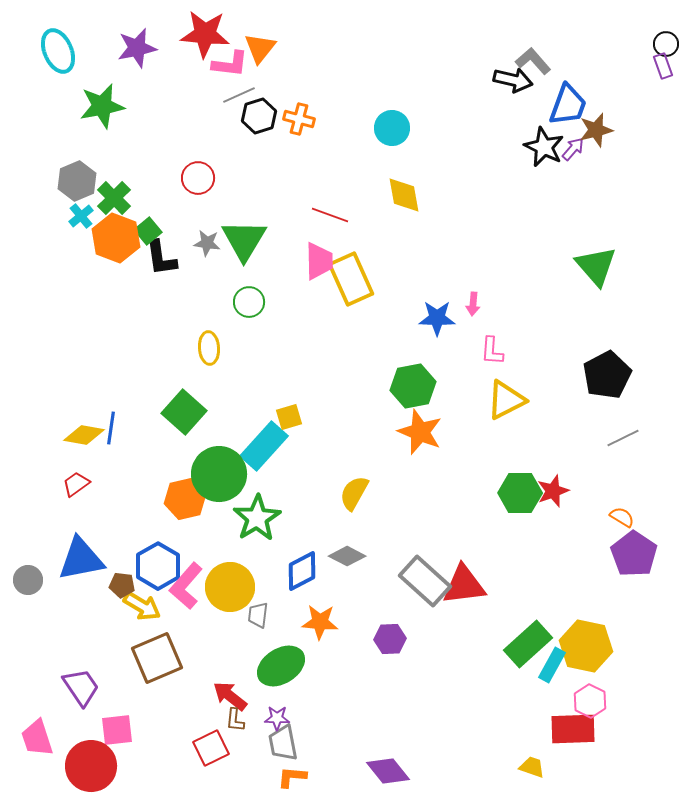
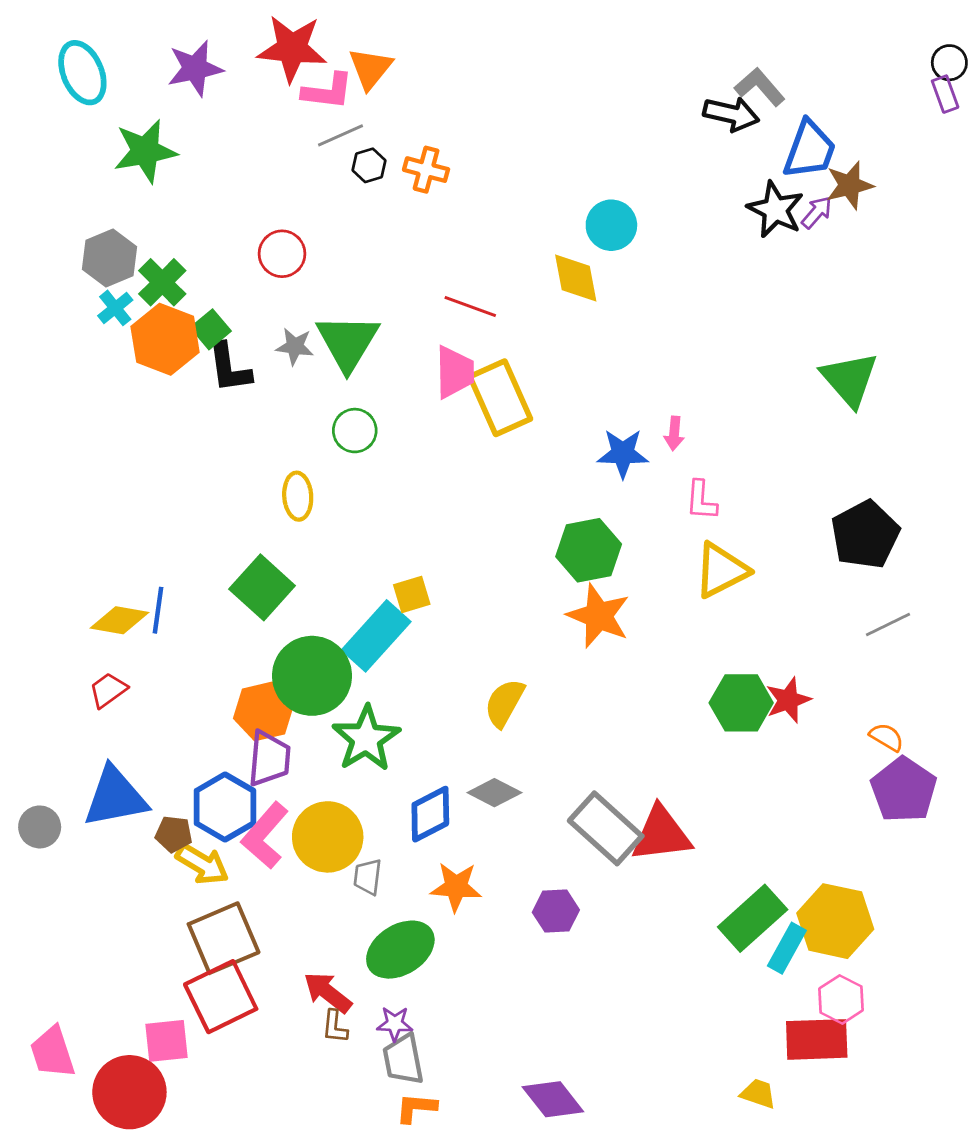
black hexagon: (259, 116) -> (369, 165), size x0.7
cyan circle: (392, 128) -> (611, 225), moved
purple trapezoid: (81, 687) -> (269, 759), moved, turned 39
red square: (211, 748) -> (221, 997), moved, size x1.4

